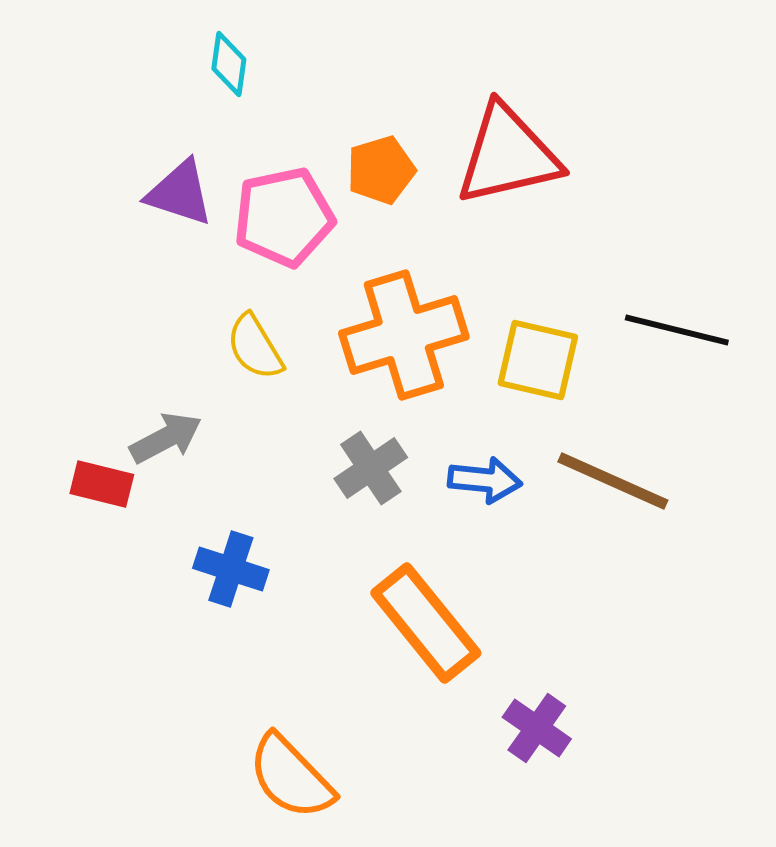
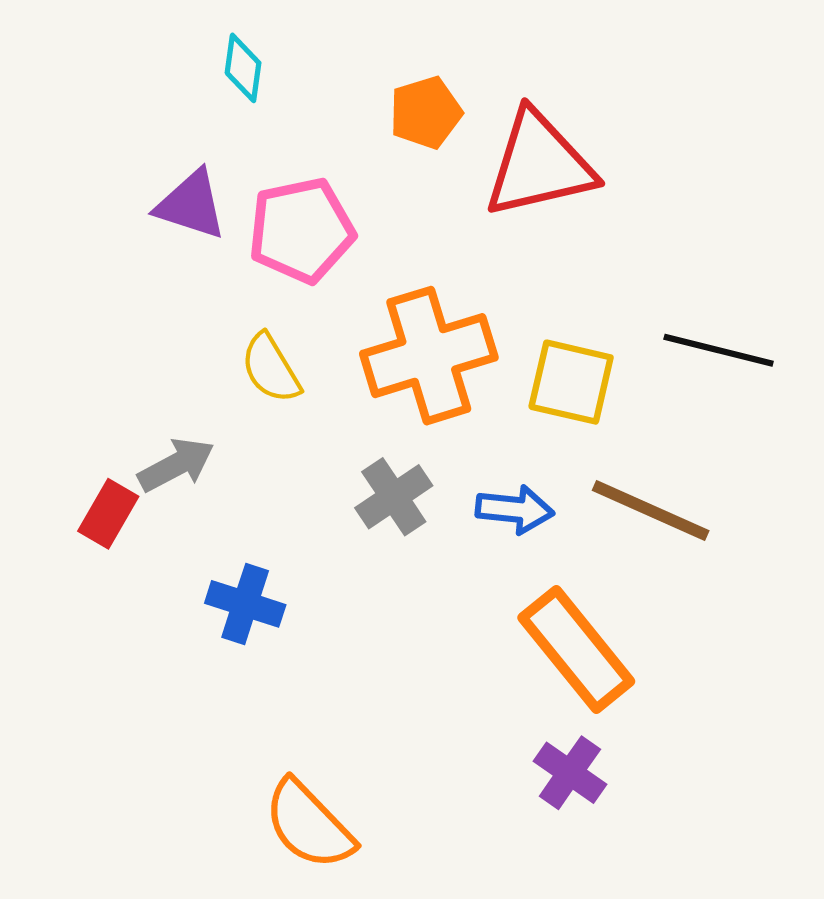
orange pentagon: (381, 170) -> (426, 113), moved
red rectangle: (102, 484) -> (108, 514), turned -74
orange rectangle: (426, 623) -> (576, 650), moved

